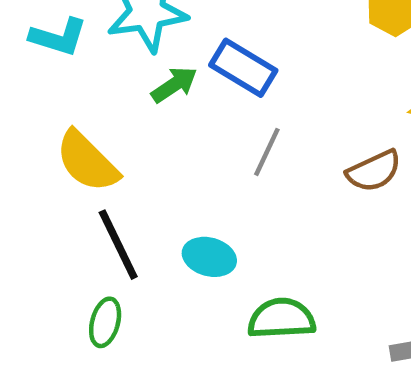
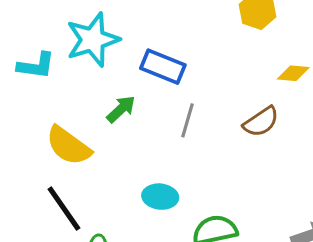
green arrow: (174, 85) -> (121, 109), moved
black line: (118, 245) -> (64, 209), moved

